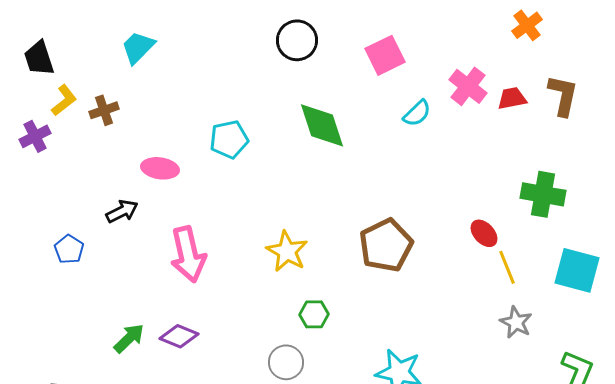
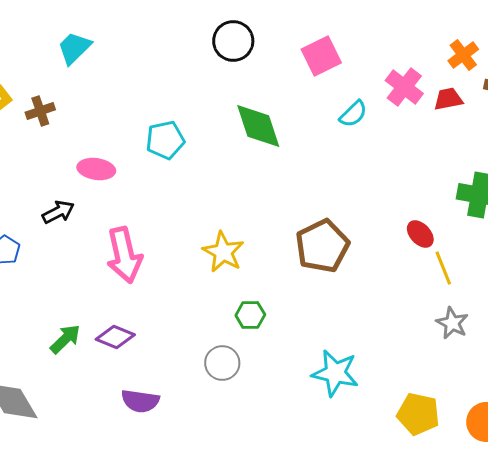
orange cross: (527, 25) -> (463, 55), moved

